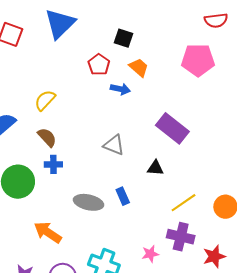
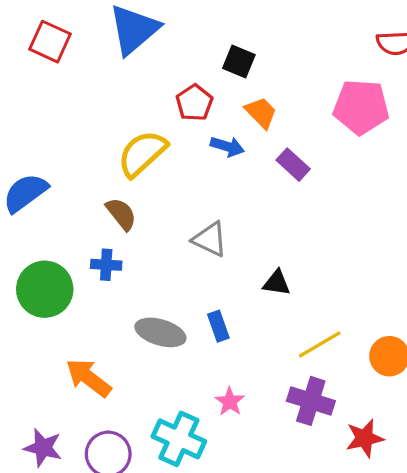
yellow semicircle: (45, 100) -> (142, 153), moved, size x1.4
purple rectangle: (172, 128) -> (293, 165), moved, size x0.6
brown semicircle: (47, 137) -> (121, 214), moved
pink star: (150, 254) -> (230, 402), moved, turned -30

